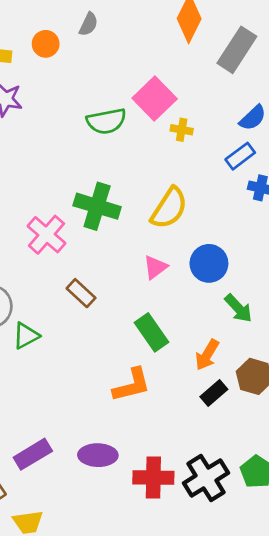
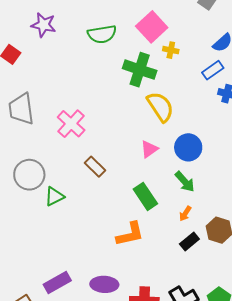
green semicircle: (106, 121) -> (102, 34), moved
green cross: (97, 206) -> (140, 70), moved
yellow semicircle: (169, 208) -> (160, 107), turned -68
green arrow: (238, 308) -> (185, 182), moved
orange arrow: (207, 355) -> (185, 214), size x0.7

